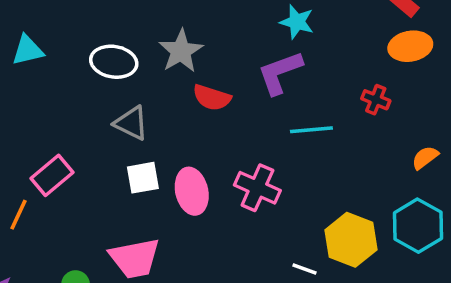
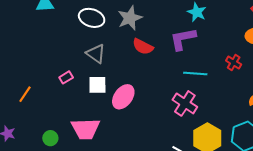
pink rectangle: (52, 175) -> (66, 77), moved, size x0.6
pink cross: (257, 188) -> (185, 103), moved
pink ellipse: (192, 191) -> (123, 97), turned 40

